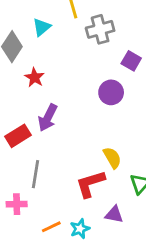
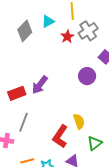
gray cross: (100, 29) -> (88, 31), turned -30
red star: (34, 78) -> (67, 37), moved
red L-shape: (90, 184) -> (60, 136), turned -50

